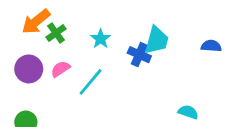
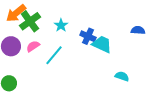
green cross: (56, 33) -> (30, 21), size x1.5
cyan trapezoid: (157, 40) -> (102, 44), moved, turned -80

